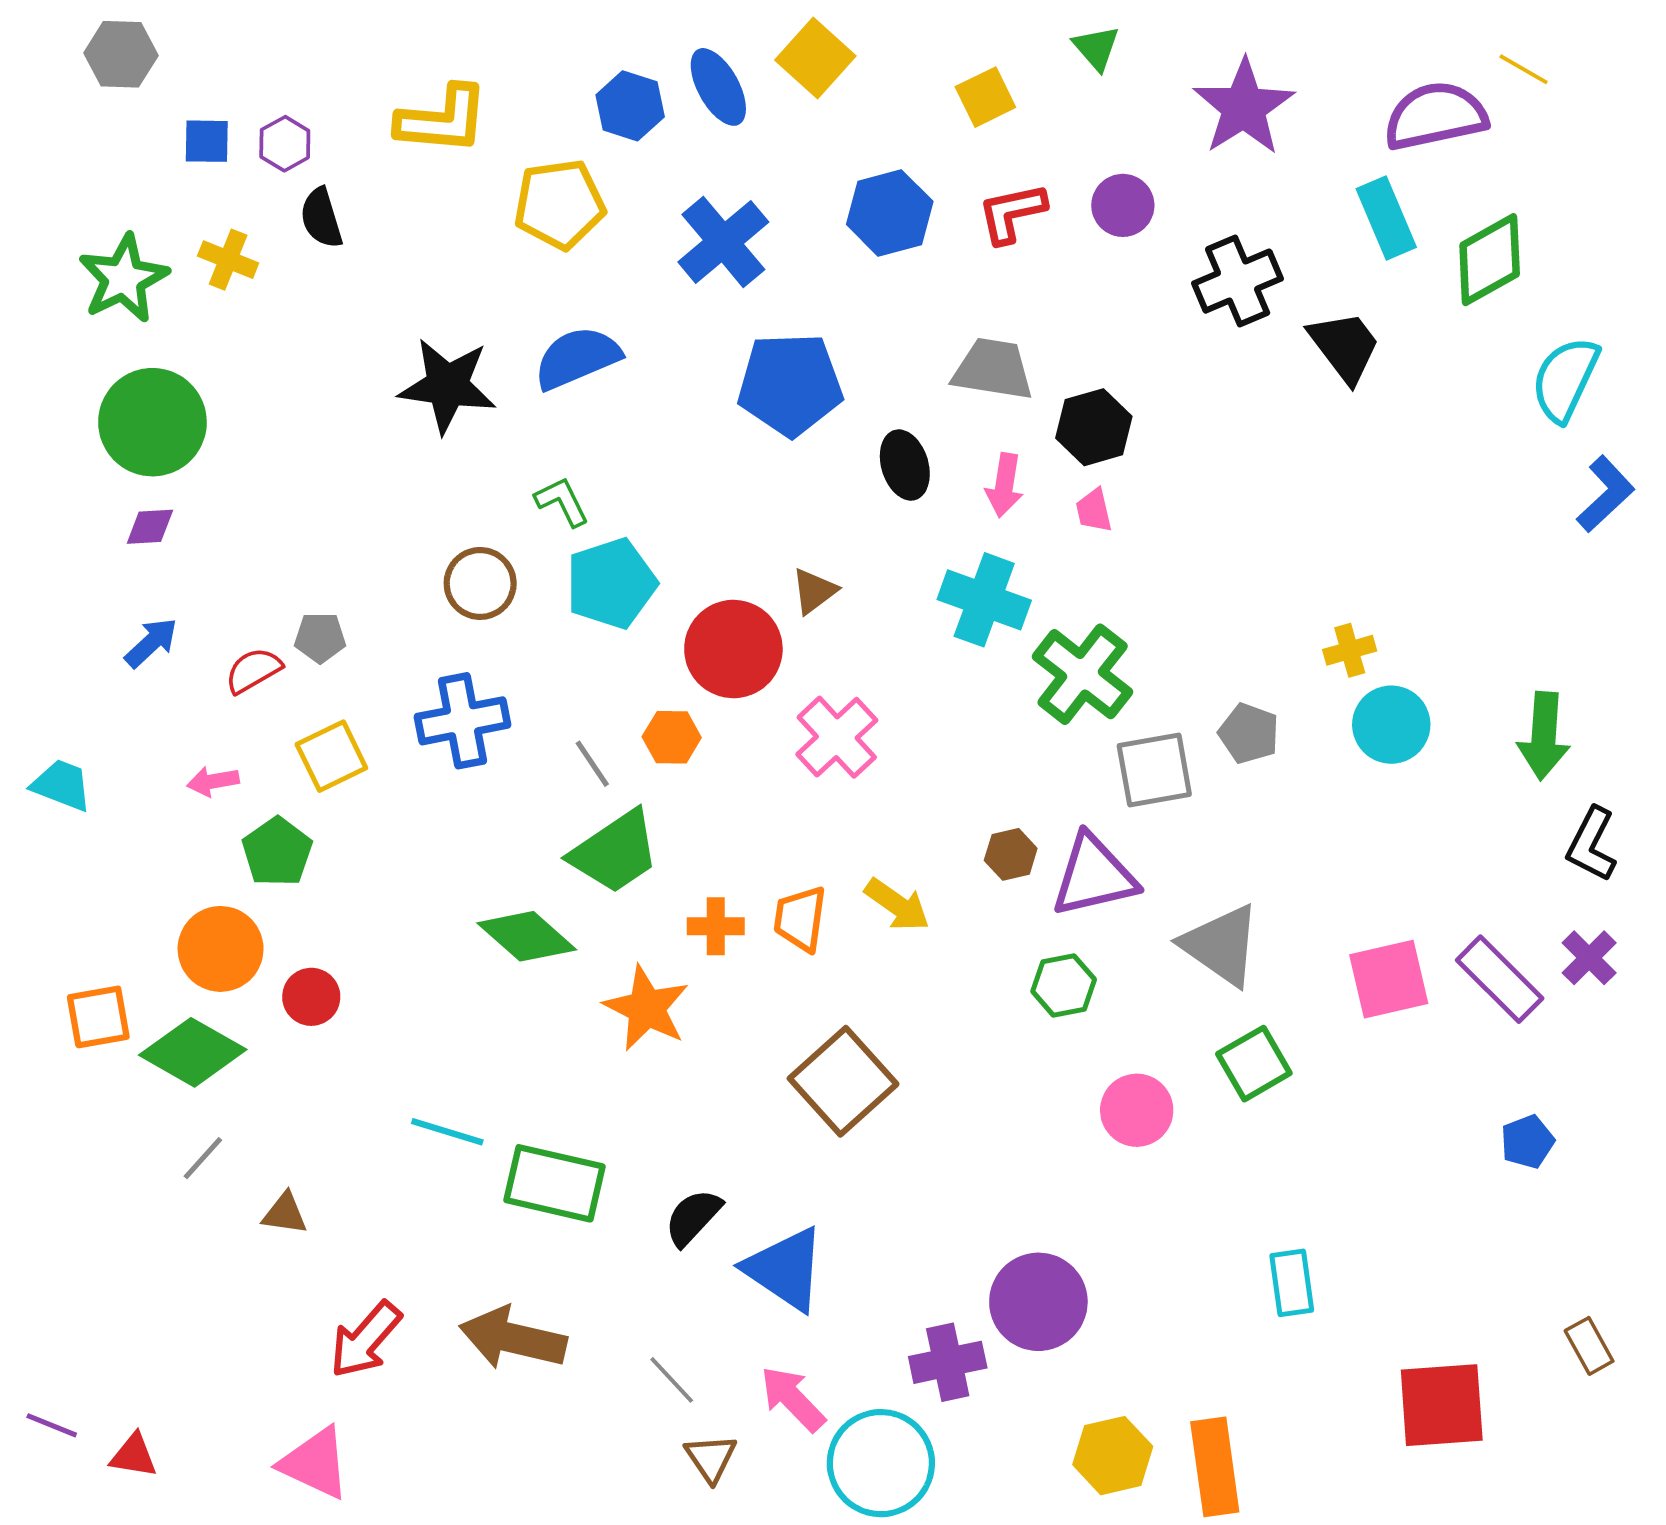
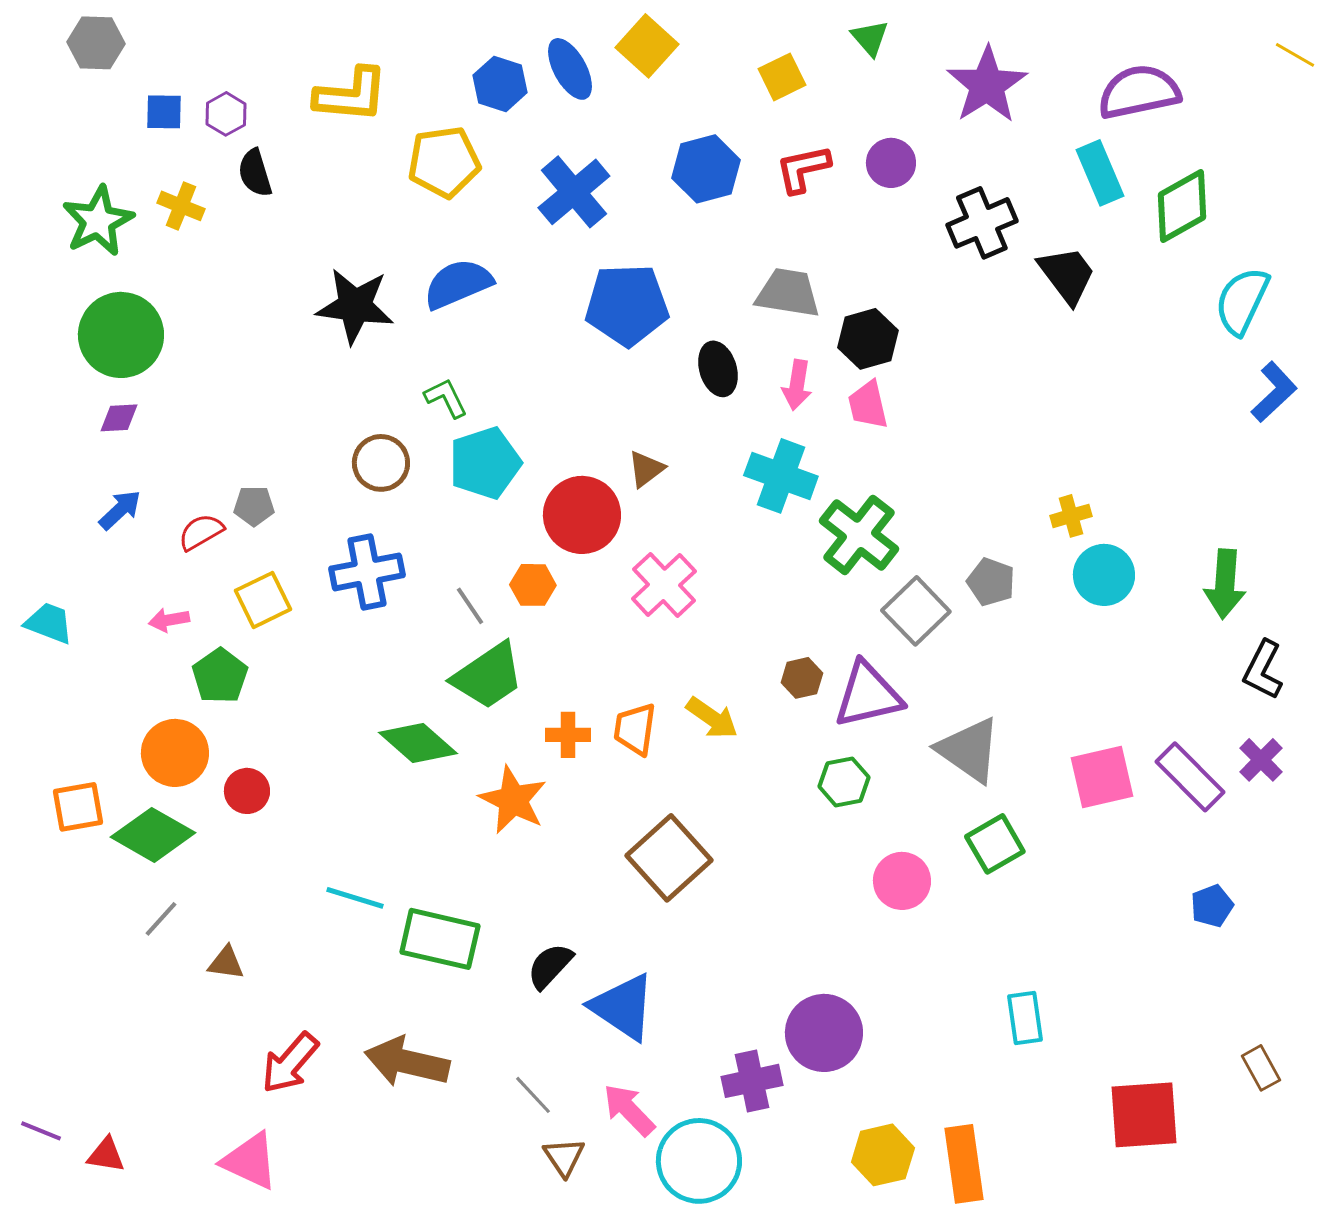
yellow line: (1524, 69) -> (1295, 55), moved
pink trapezoid: (1094, 510) -> (868, 405), size x1.4
gray square: (1154, 770) -> (916, 611), turned -34

